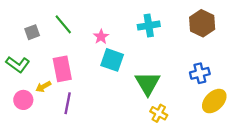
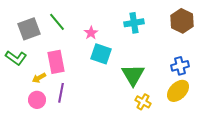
gray square: (32, 32) -> (29, 29), size x1.6
pink circle: (23, 100) -> (37, 100), moved
yellow ellipse: (214, 101) -> (178, 91), moved

